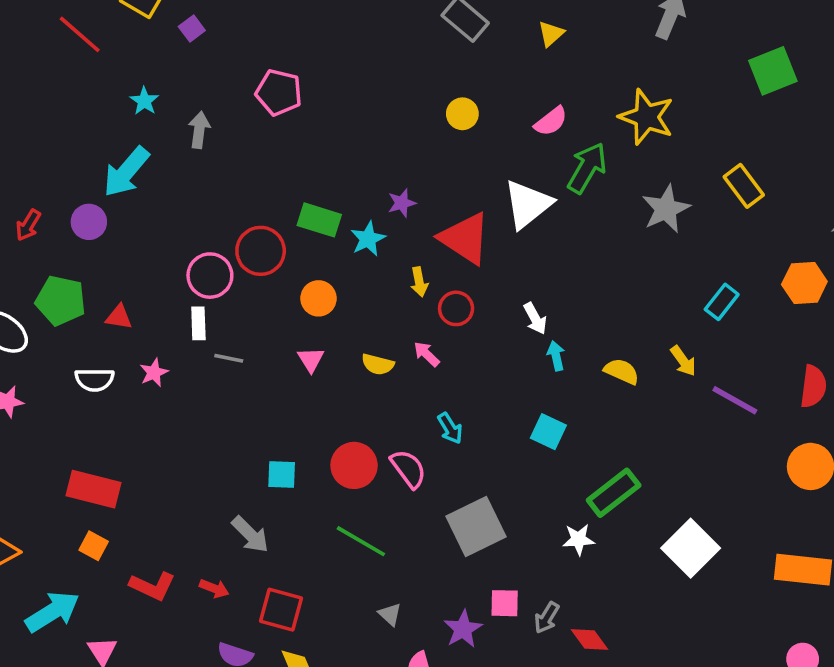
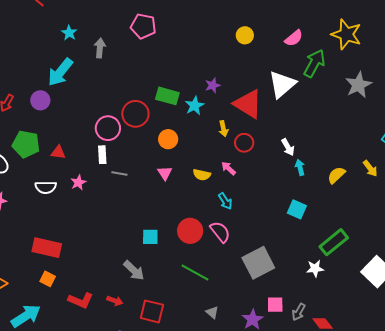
yellow semicircle: (622, 371) -> (336, 175), turned -66
cyan arrow: (450, 428) -> (225, 201), moved

